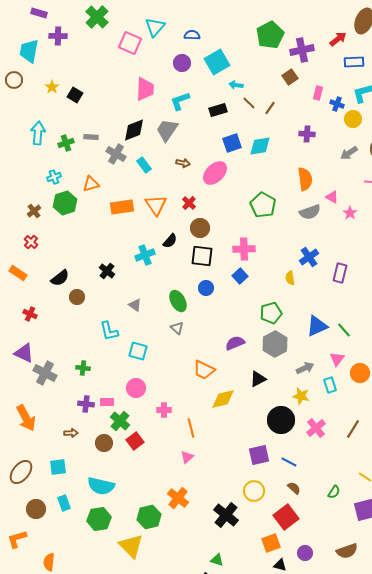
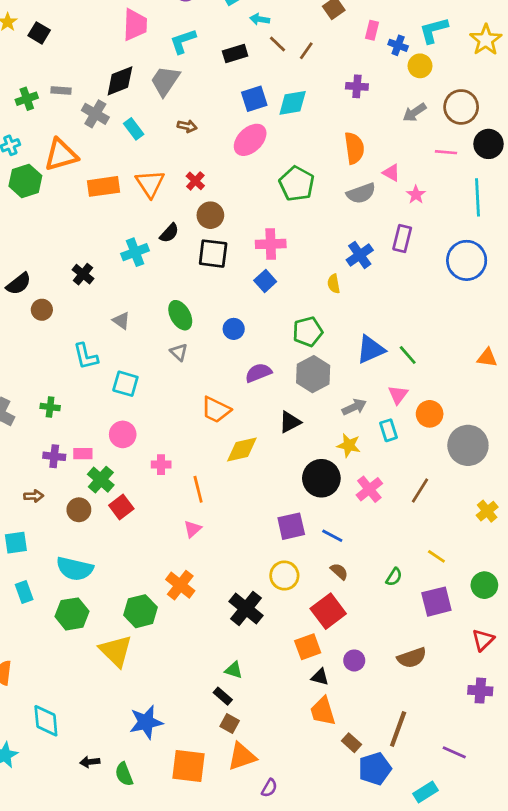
pink ellipse: (215, 173) -> (250, 140), moved
orange triangle: (91, 184) -> (61, 155), size x1.5
purple rectangle: (340, 273) -> (402, 238), moved
blue circle: (206, 288) -> (234, 329), moved

